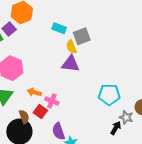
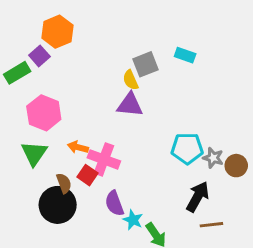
cyan rectangle: (59, 28) -> (185, 55), moved
pink cross: (52, 101) -> (104, 159), size x1.5
gray star: (126, 117) -> (213, 158), moved
black arrow: (116, 128) -> (198, 197), size x1.5

